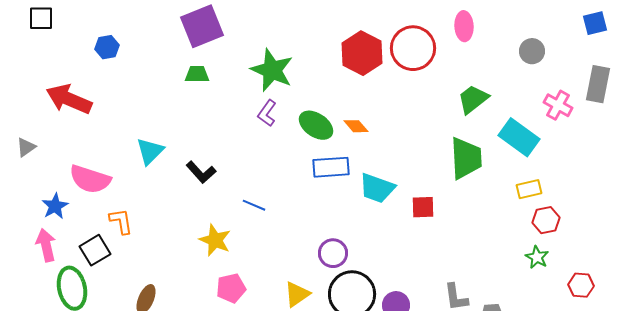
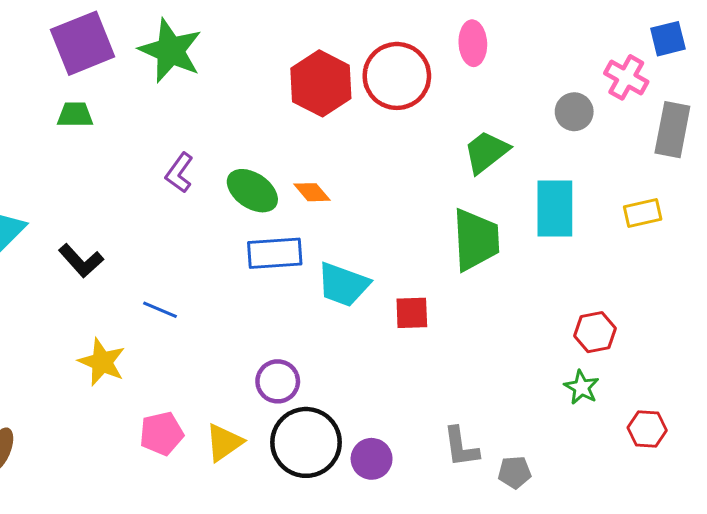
gray circle: (532, 51) -> (574, 112), moved
green star: (272, 70) -> (170, 51), moved
pink cross: (558, 105) -> (626, 77), moved
cyan rectangle: (519, 137) -> (555, 209), turned 54
yellow rectangle: (529, 189) -> (643, 213), moved
pink pentagon: (231, 288) -> (161, 433), moved

